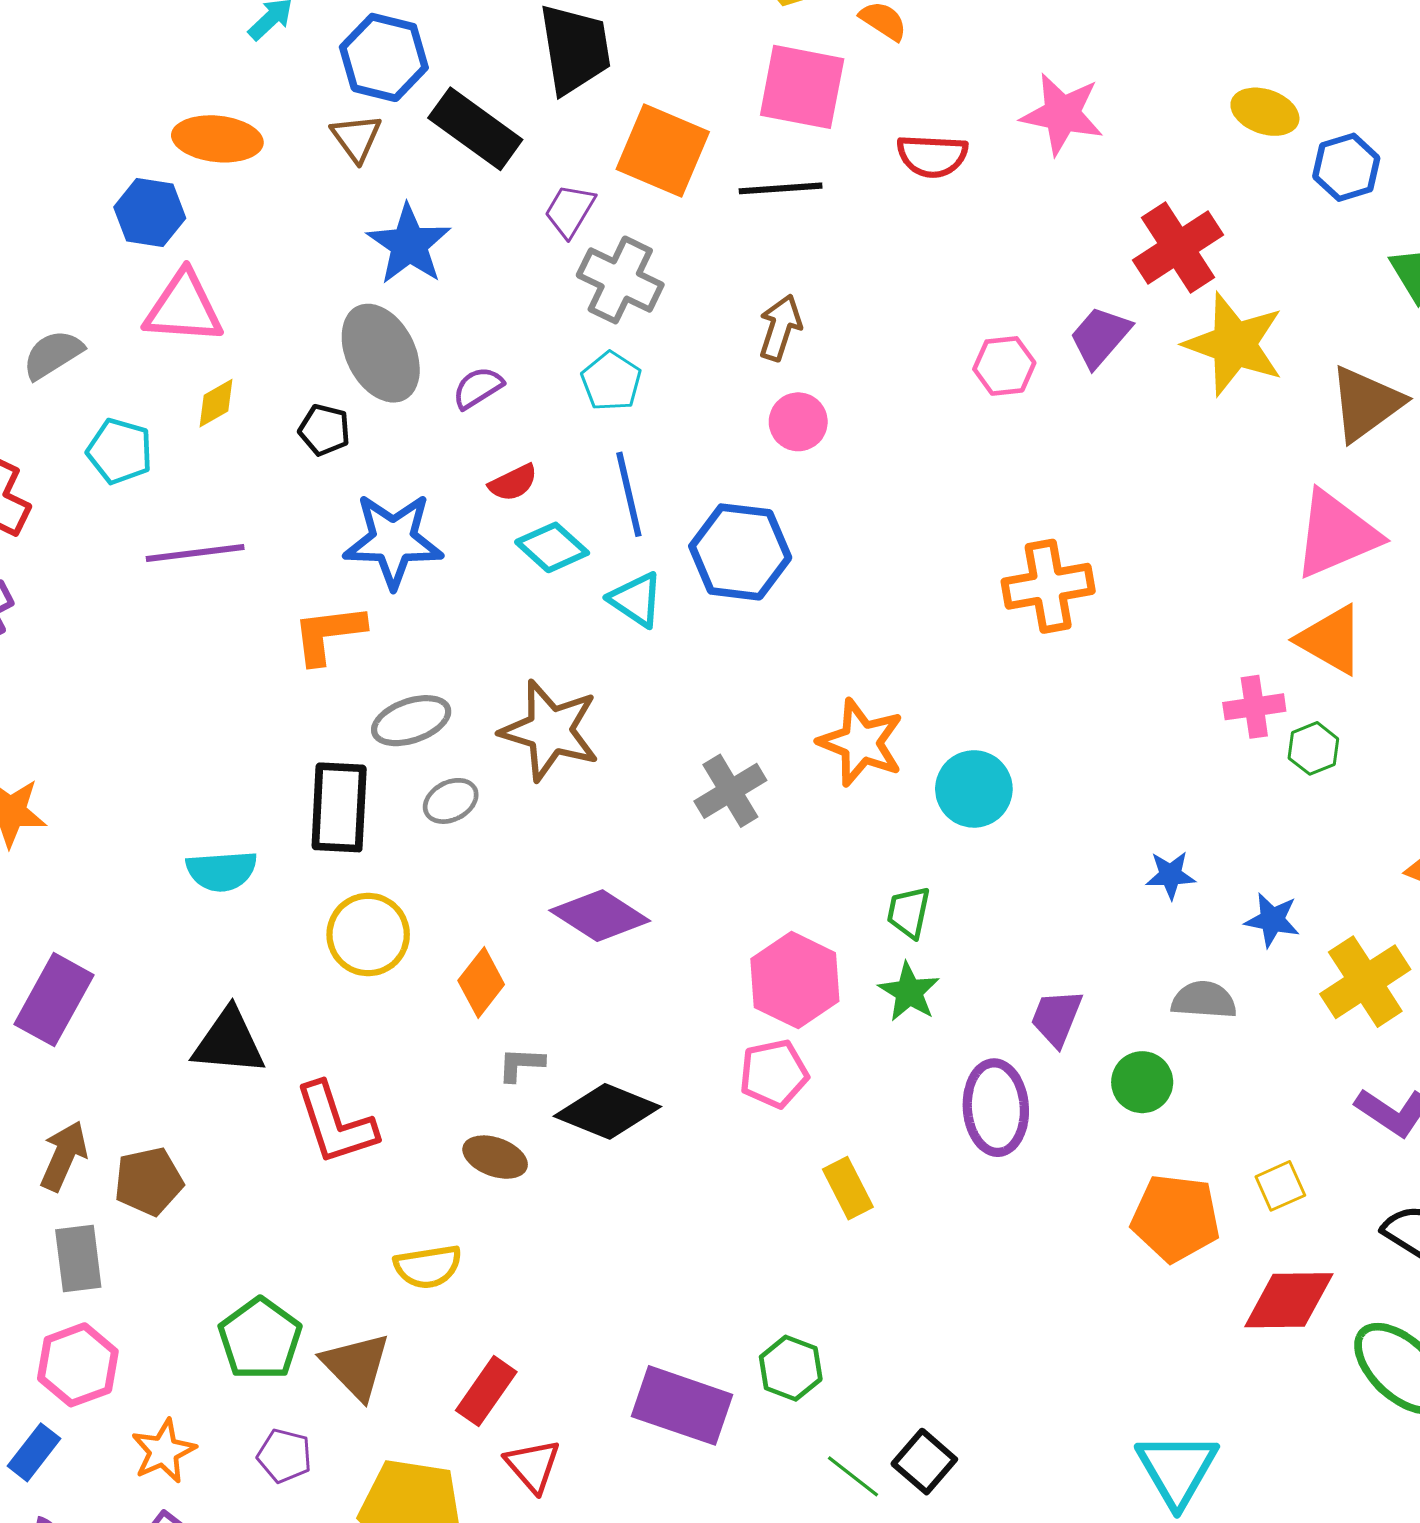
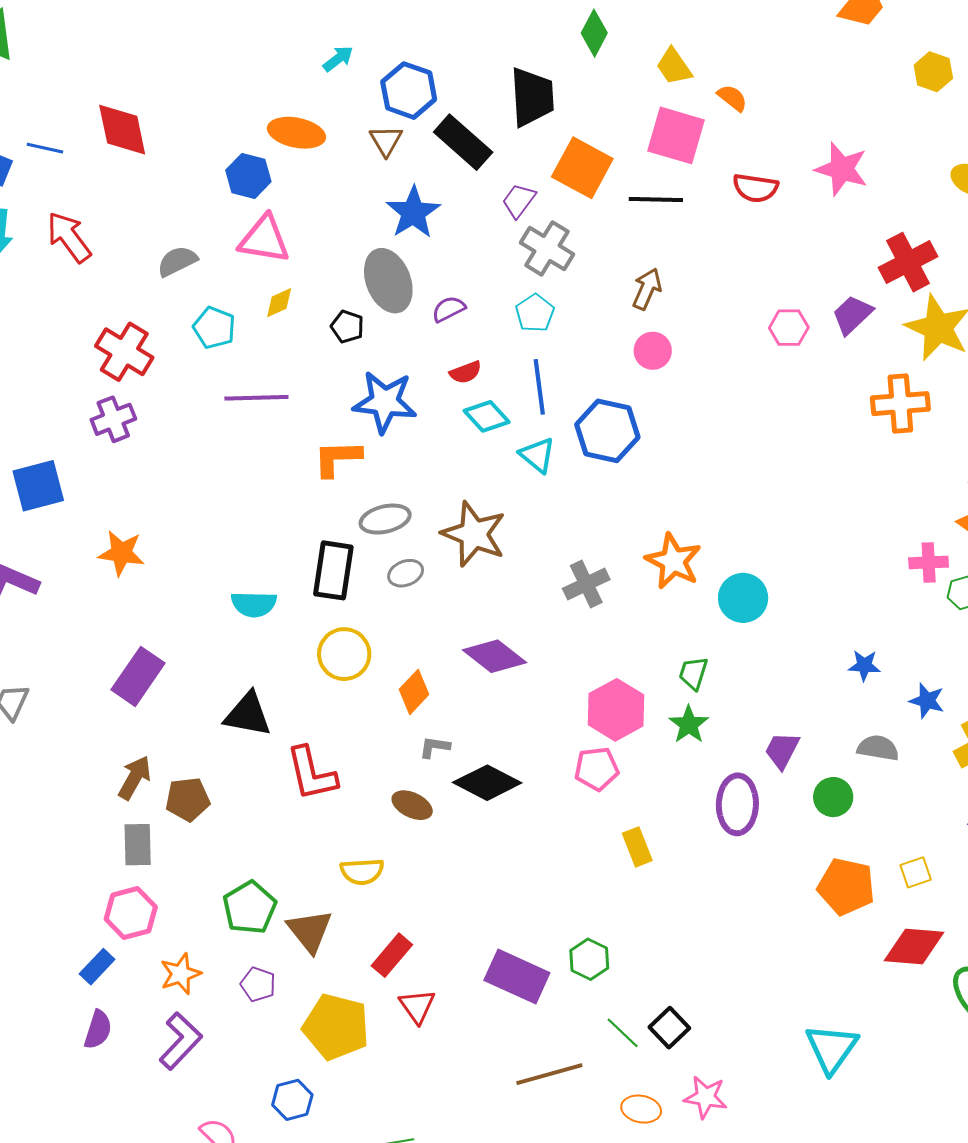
orange cross: (1048, 586) -> (900, 404), moved

